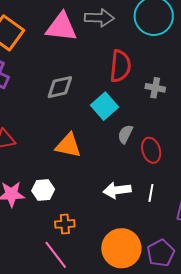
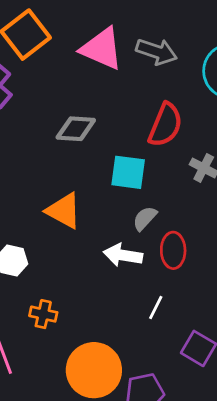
cyan square: (105, 106) -> (128, 172), turned 32
white arrow: (117, 190) -> (123, 255), moved
orange cross: (65, 224) -> (43, 314), moved

